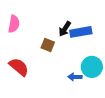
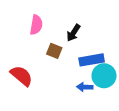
pink semicircle: (14, 24) -> (36, 25), moved
blue rectangle: (81, 32) -> (92, 60), moved

